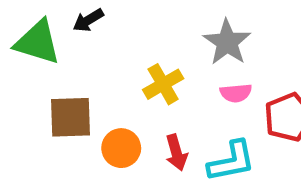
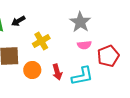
black arrow: (88, 20) -> (18, 21), moved
yellow cross: (163, 84) -> (41, 41), moved

